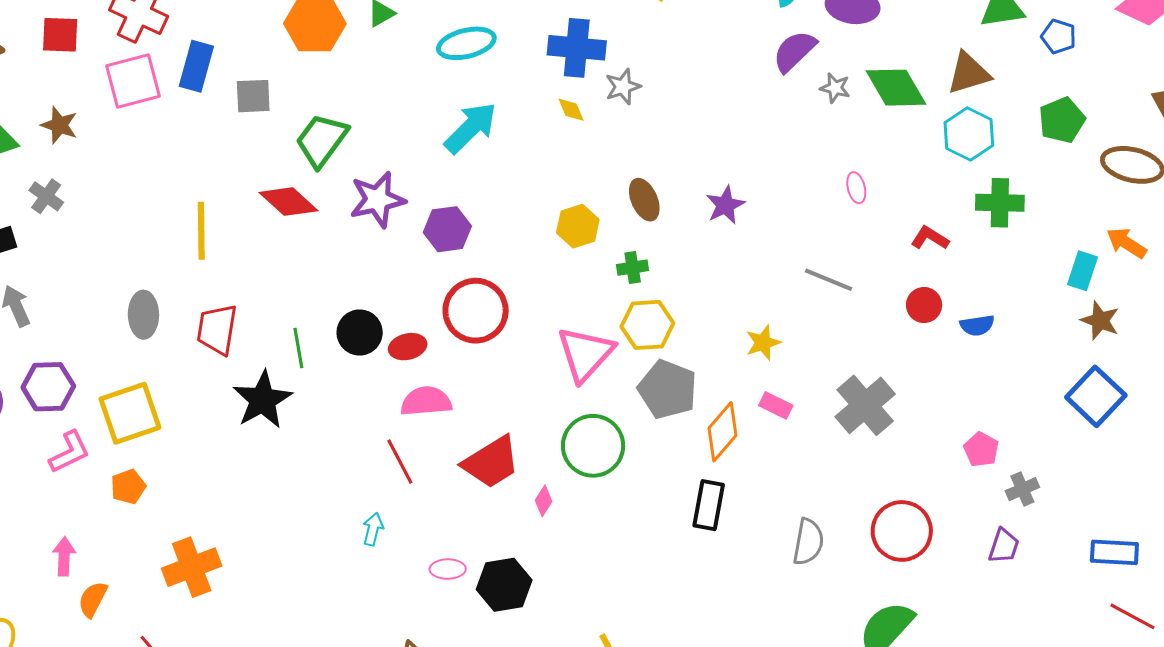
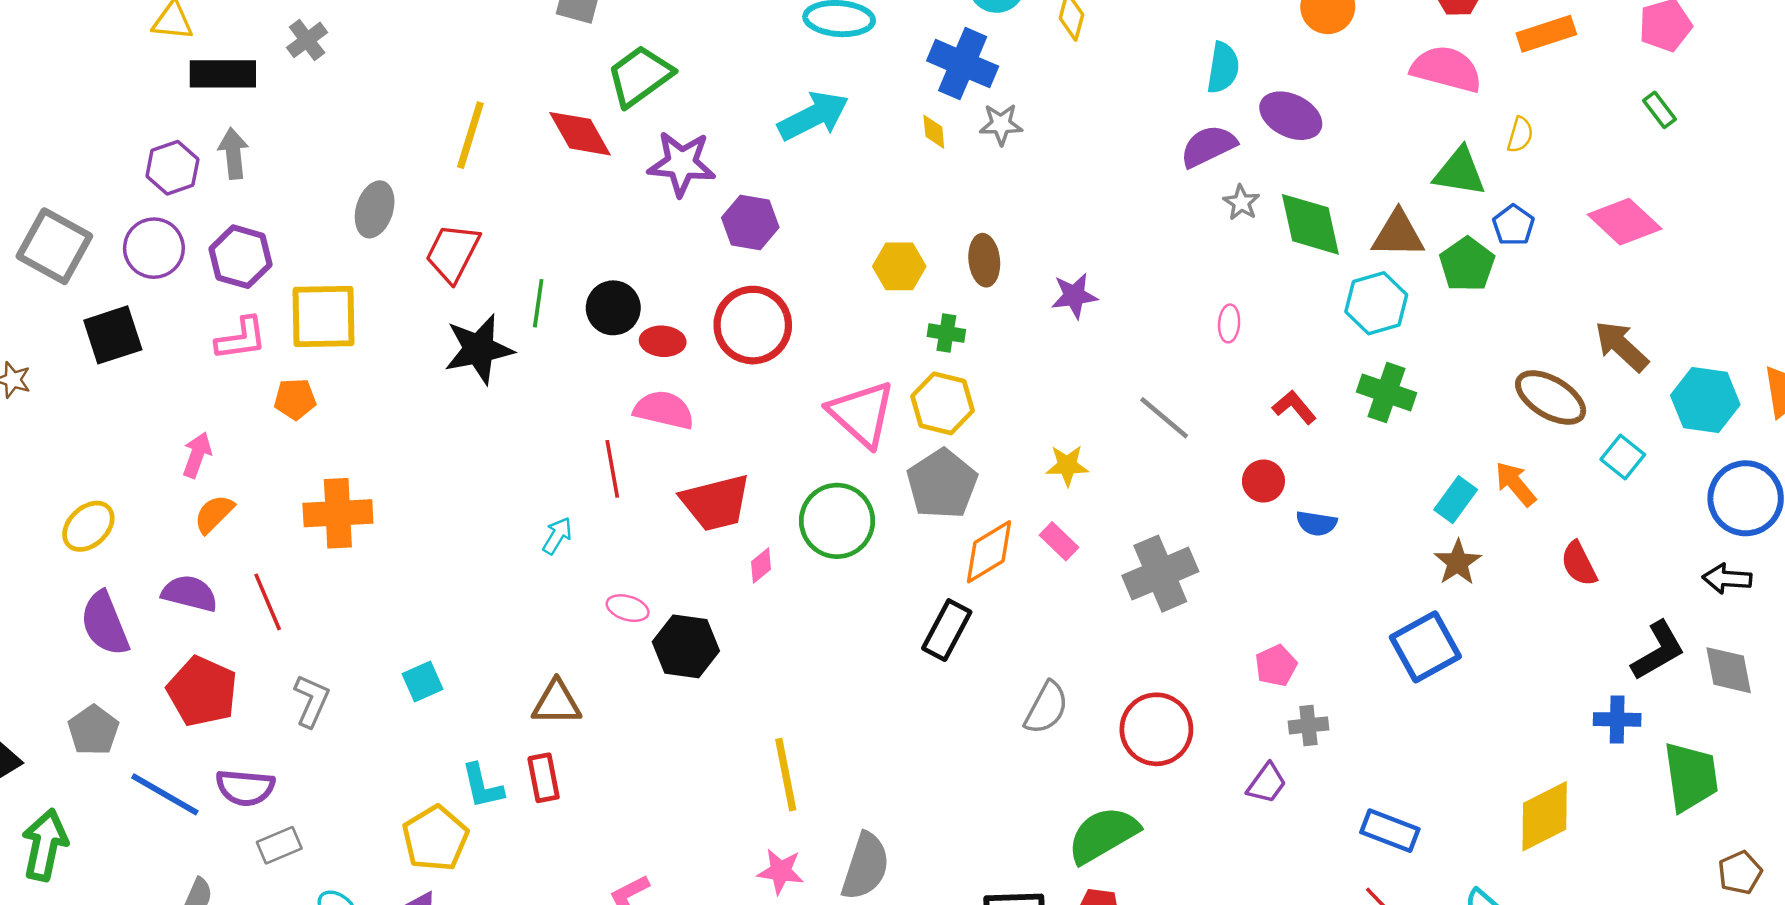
green pentagon: (1062, 120) -> (1467, 264), moved, turned -30
pink triangle: (585, 354) -> (862, 414), turned -48

